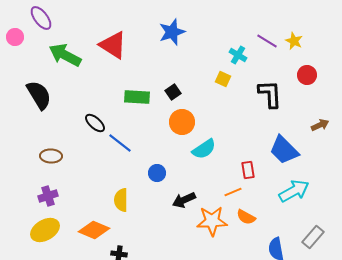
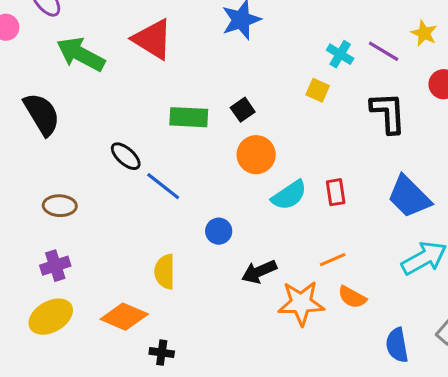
purple line: (267, 41) -> (384, 51), moved
red rectangle: (248, 170) -> (336, 192), moved

